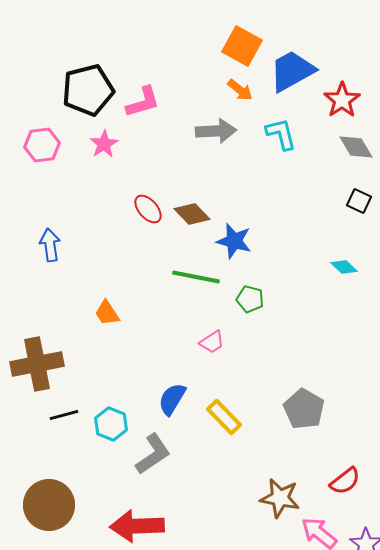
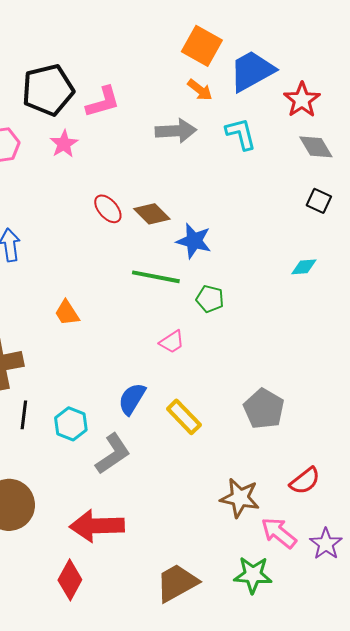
cyan diamond: (344, 267) -> (304, 267), turned -48
black line: (64, 415) -> (24, 415), turned -68

